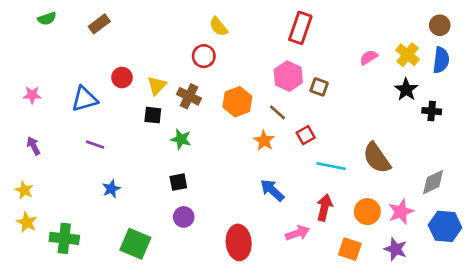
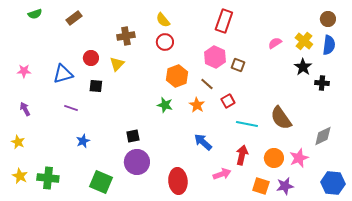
red circle: (204, 56) -> (165, 42), moved
brown cross: (189, 96) -> (126, 36), moved, turned -36
black square: (153, 115) -> (96, 86), moved
green star: (181, 139) -> (165, 105), moved
purple circle: (184, 217) -> (137, 162), size x1.6
yellow star: (27, 222) -> (20, 176), moved
blue hexagon: (445, 226) -> (333, 183), moved
purple star: (395, 249) -> (285, 186), moved, turned -30

